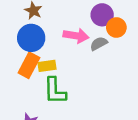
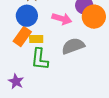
orange circle: (116, 28) -> (94, 17), size x1.5
gray semicircle: (99, 44) -> (73, 46), moved, size x1.6

